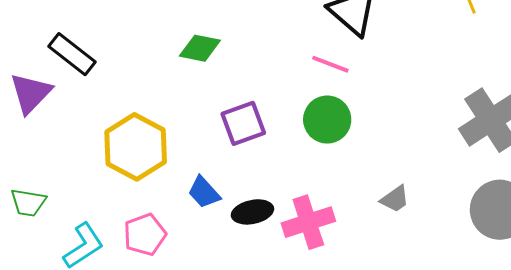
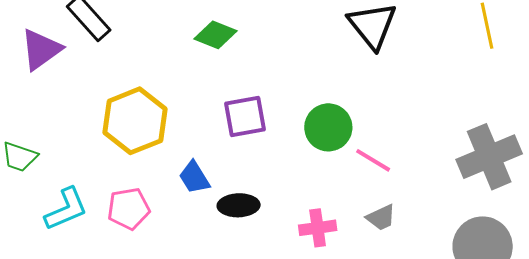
pink line: (330, 64) -> (373, 160), moved
pink cross: (308, 222) -> (318, 228), moved, size x0.7

